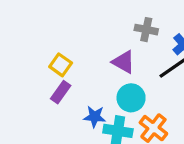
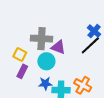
gray cross: (146, 30) -> (42, 39), moved, size x1.5
cyan circle: (131, 98) -> (46, 61), moved

